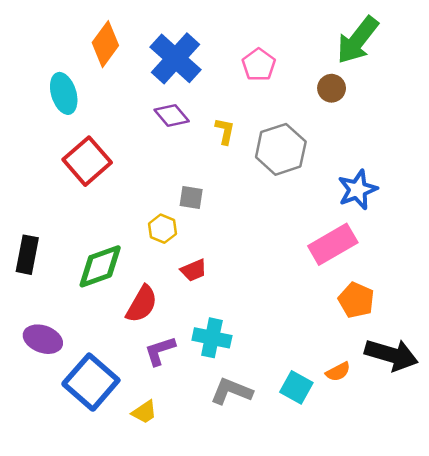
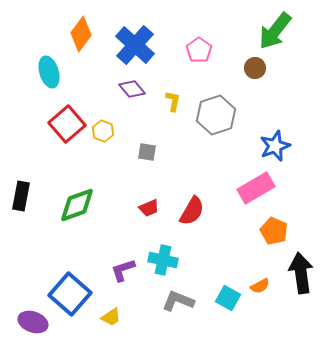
yellow hexagon: (162, 229) -> (103, 131), moved
red semicircle: (142, 304) -> (192, 211), moved
purple ellipse: (43, 339) -> (33, 322), moved
black arrow: (391, 355) -> (301, 273), turned -114

